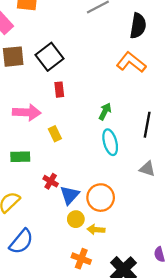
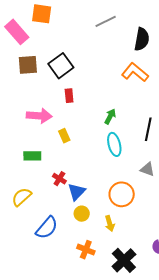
orange circle: (101, 198) -> (122, 194), moved
yellow arrow: (96, 230) -> (110, 223), moved, turned -112
blue semicircle: (21, 241) -> (47, 228), moved

